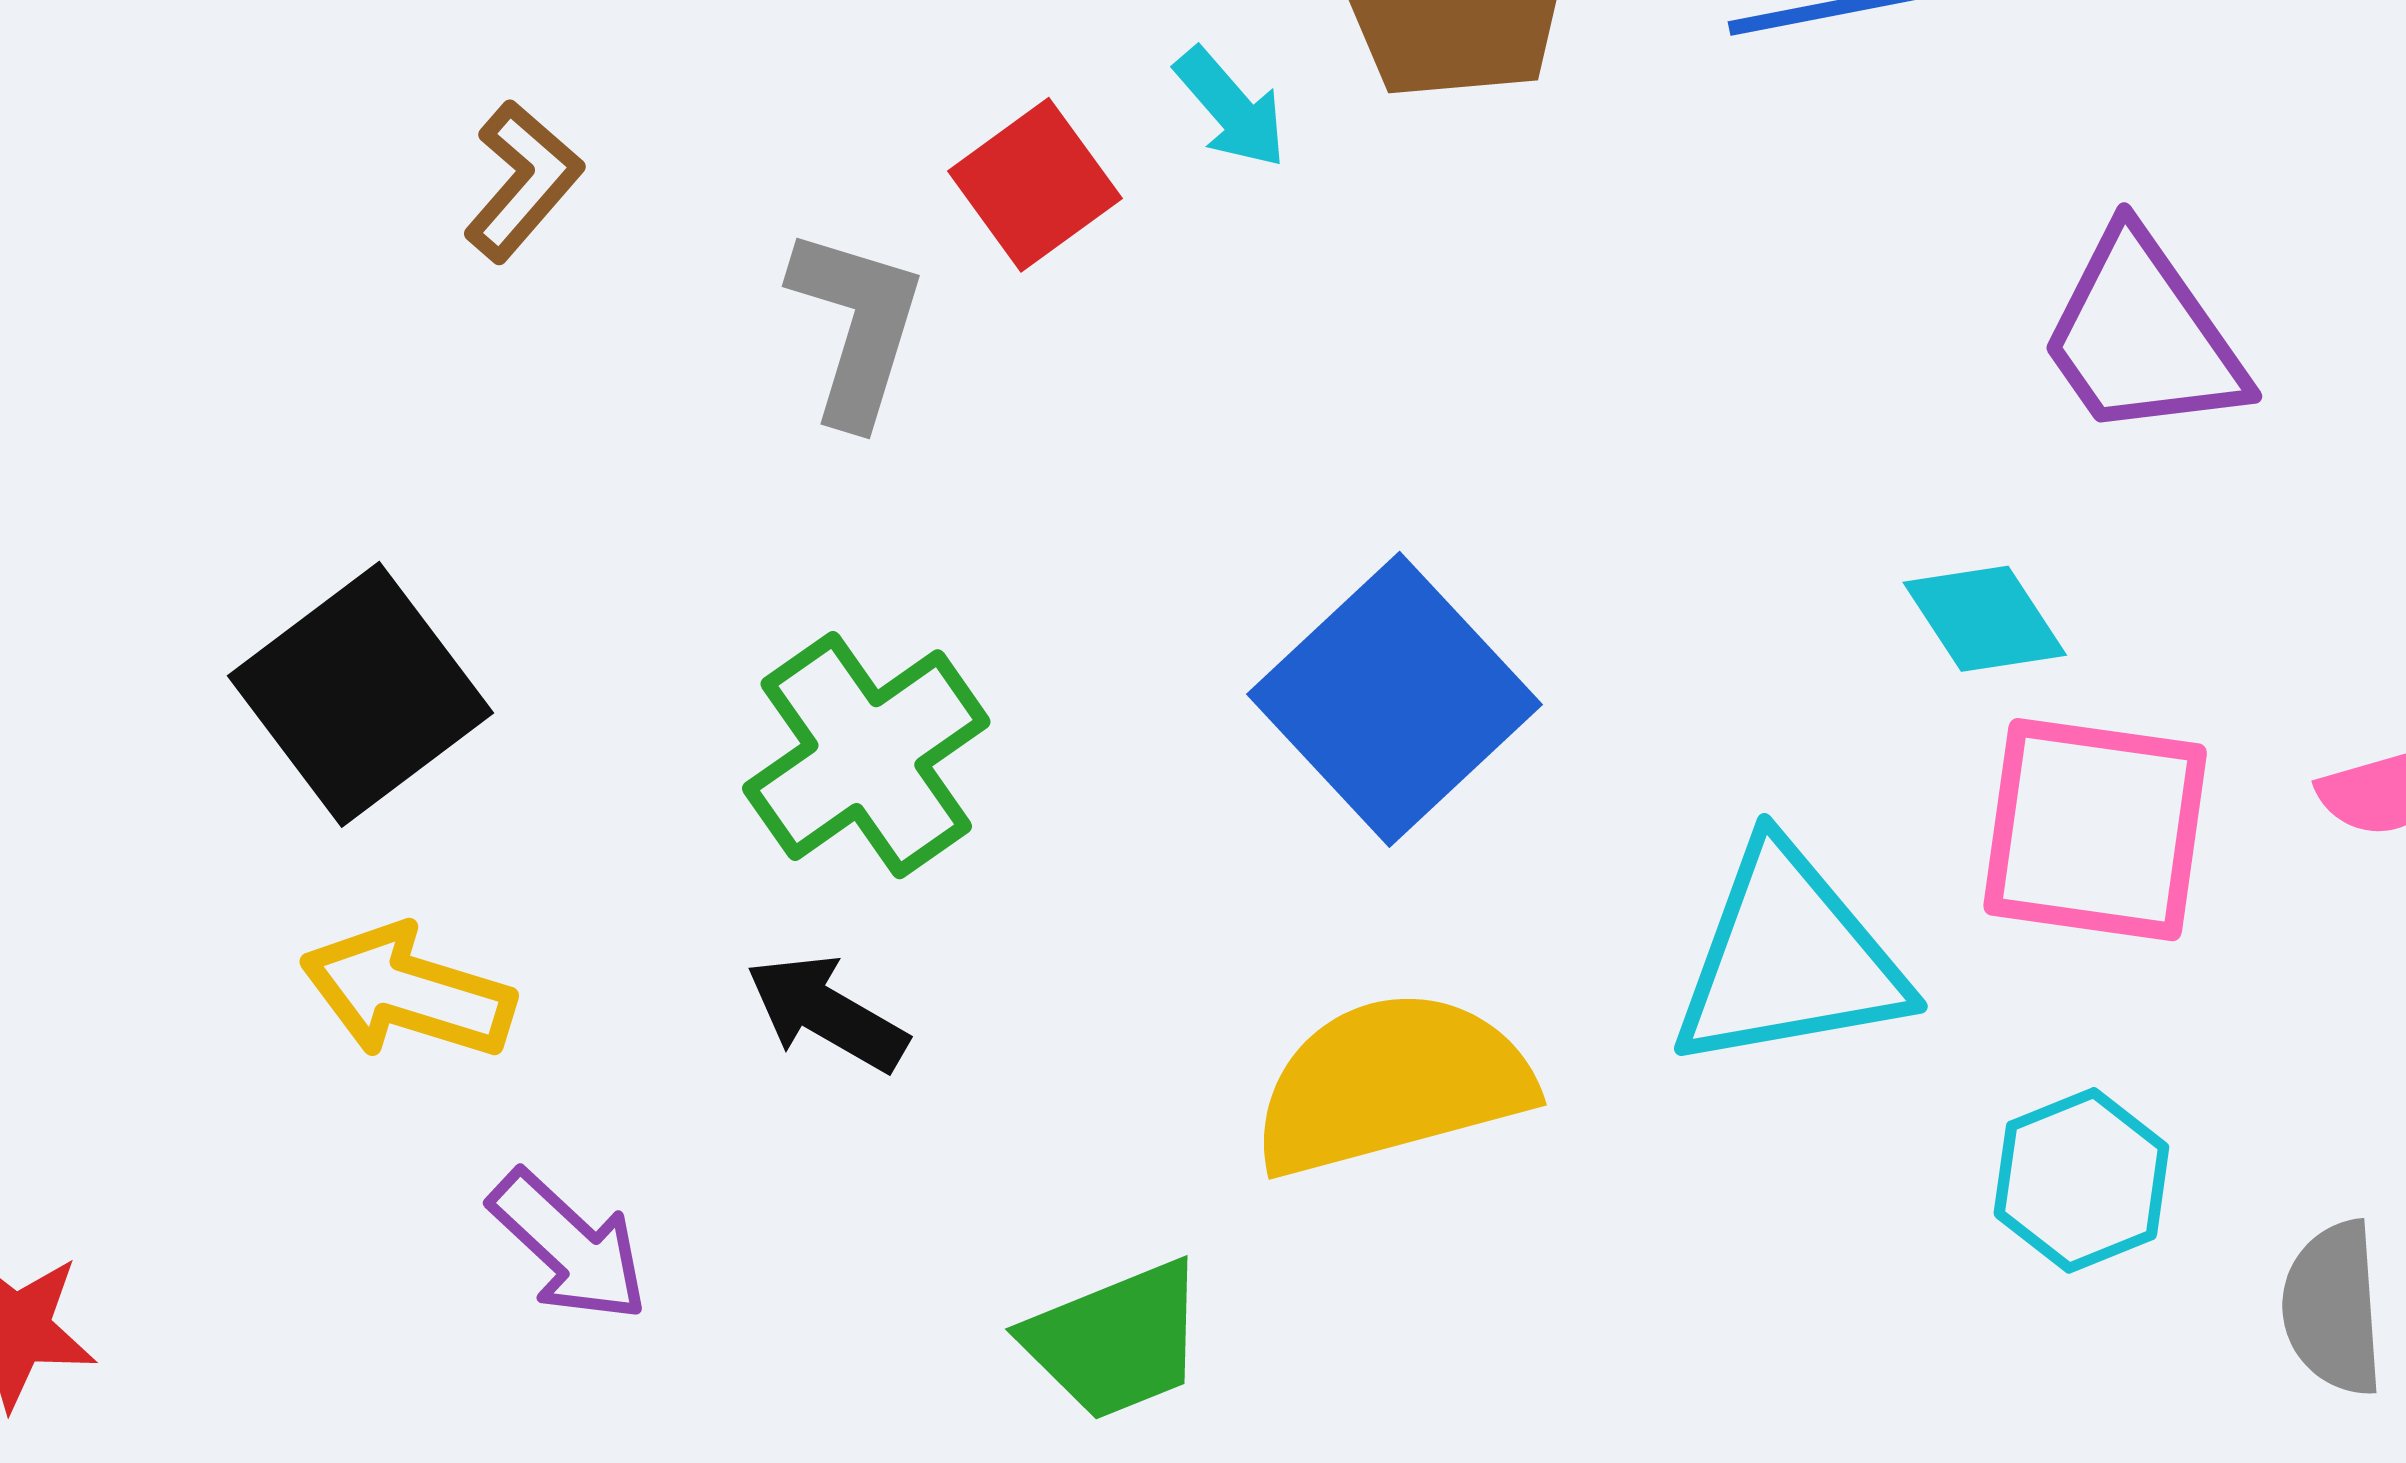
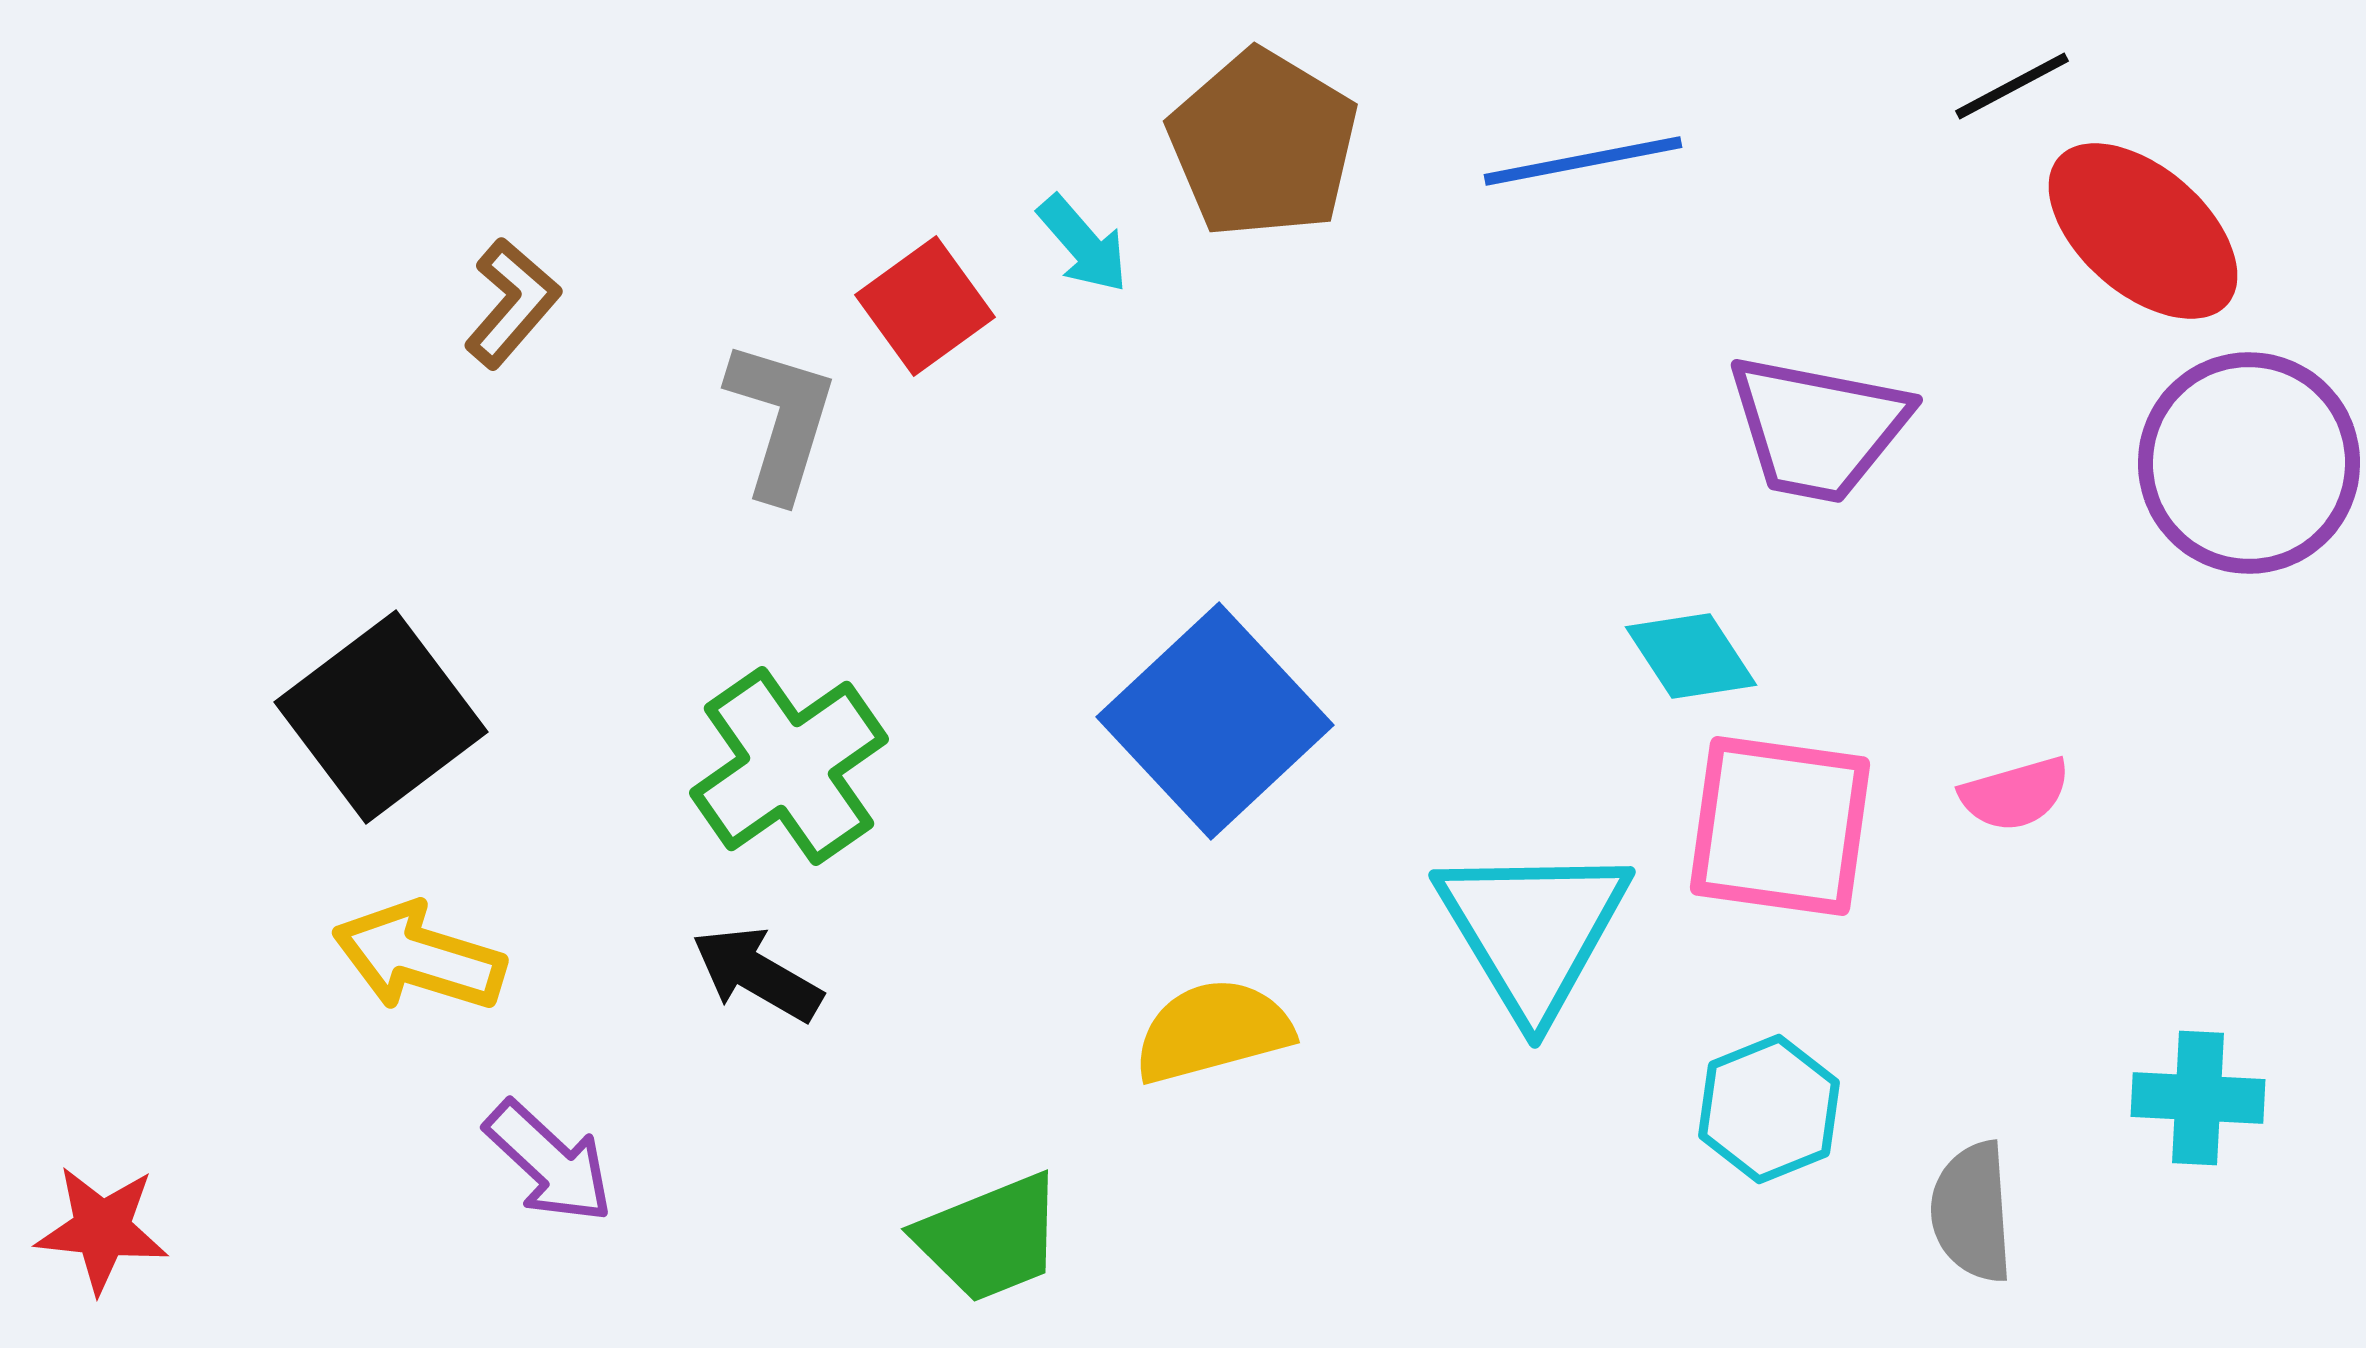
purple trapezoid: (2142, 336) -> (1818, 428), turned -44
cyan triangle: (1789, 958) -> (1533, 930), turned -51
yellow semicircle: (1392, 1084) -> (1213, 1031), size x0.7

